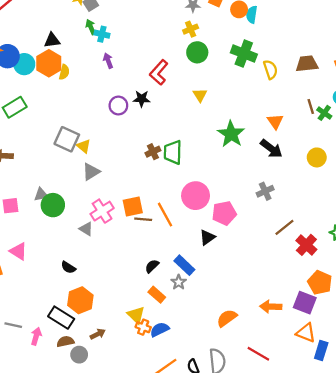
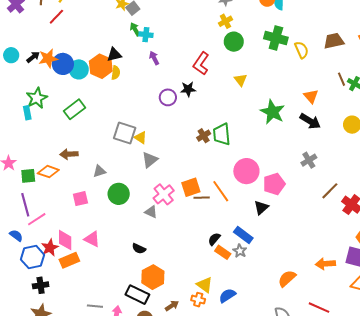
black triangle: (52, 40) -> (114, 55), moved
gray triangle: (41, 194) -> (99, 171), moved
orange rectangle: (157, 295) -> (223, 252), moved
orange cross: (143, 327) -> (198, 300), moved

